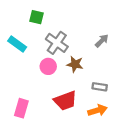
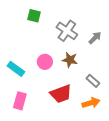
gray cross: (57, 43) -> (67, 31), moved
cyan rectangle: (17, 44) -> (16, 69), moved
gray rectangle: (100, 87) -> (93, 81), turned 32

